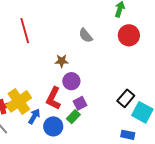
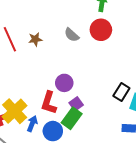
red circle: (129, 35) -> (101, 30), moved
brown star: (62, 61) -> (35, 39), moved
green rectangle: (73, 117) -> (72, 118), size x1.5

